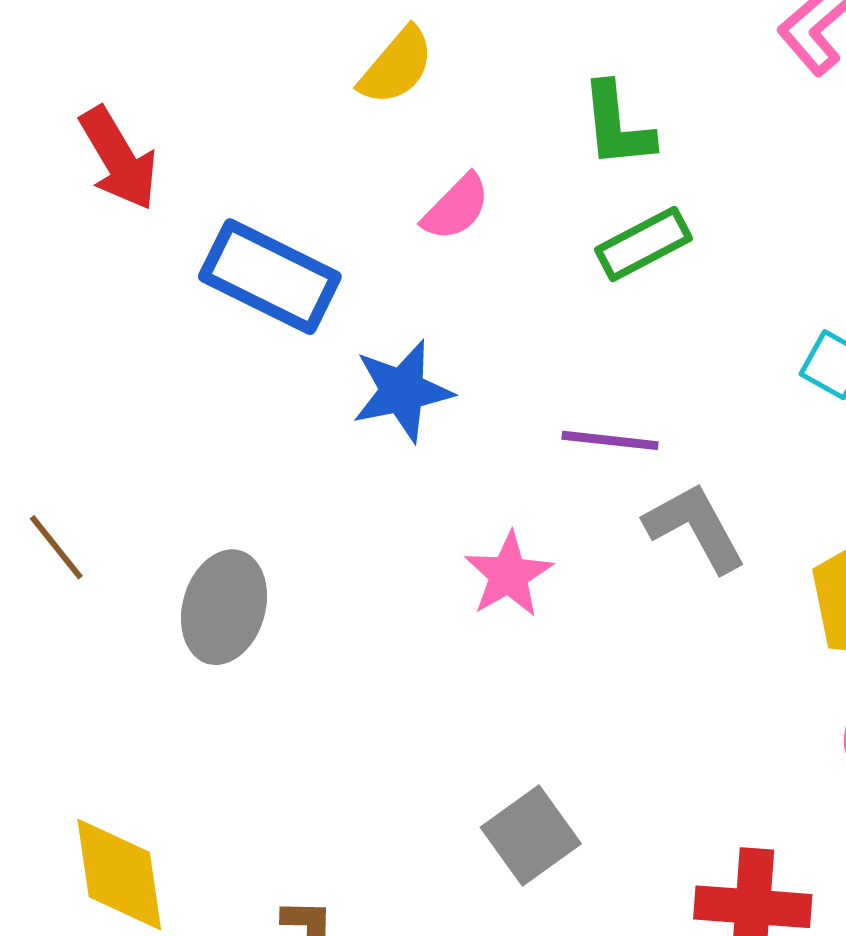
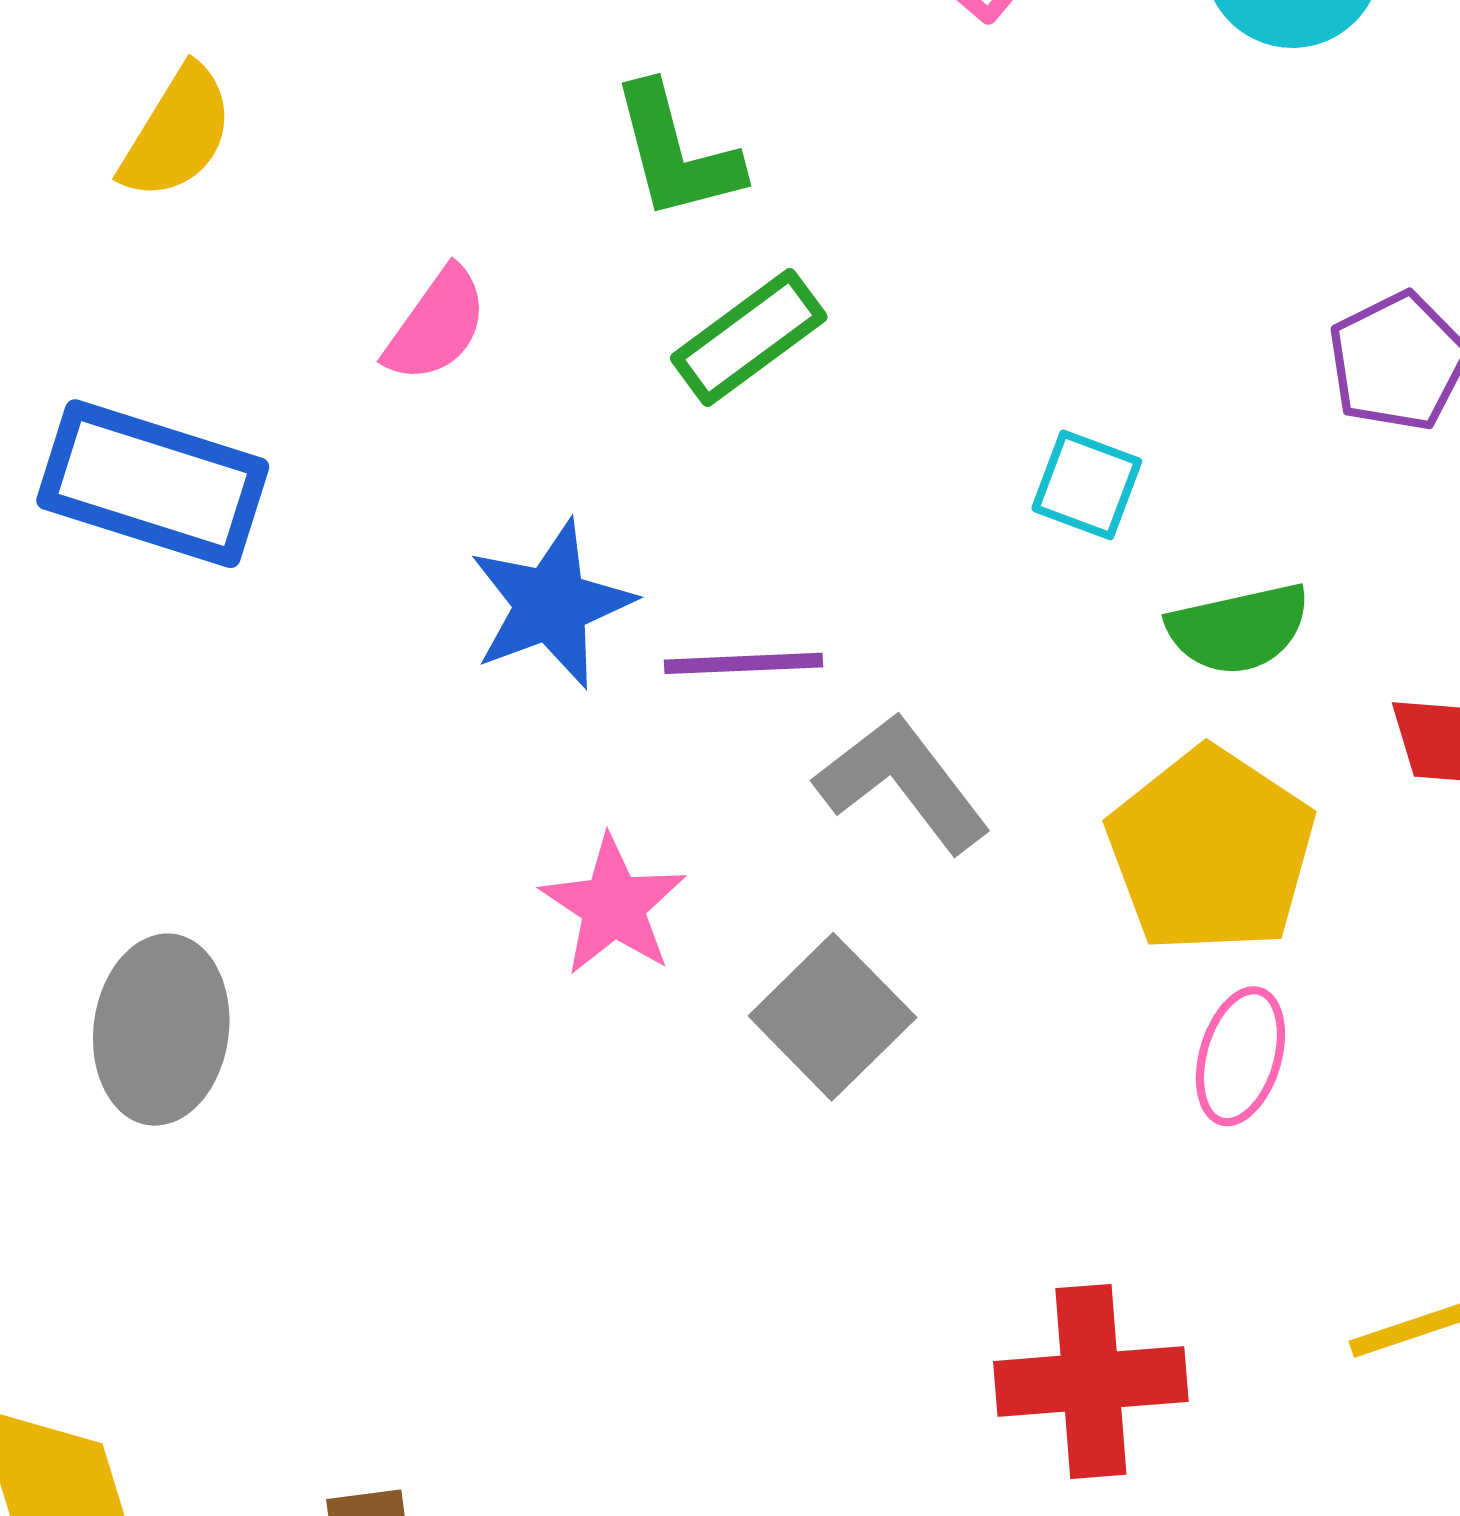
yellow semicircle: (396, 66) -> (177, 133), moved
blue star: (402, 391) -> (551, 604), moved
gray square: (531, 835) -> (832, 1017), moved

